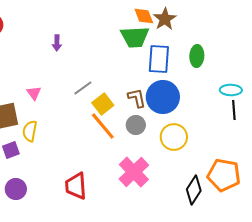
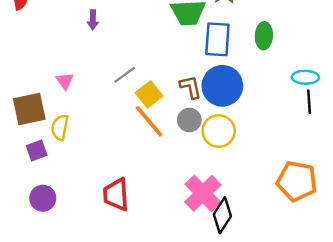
yellow circle: (174, 137) -> (219, 131), moved
pink cross: (134, 172) -> (203, 193), moved
black diamond: (194, 190) -> (222, 215), moved

